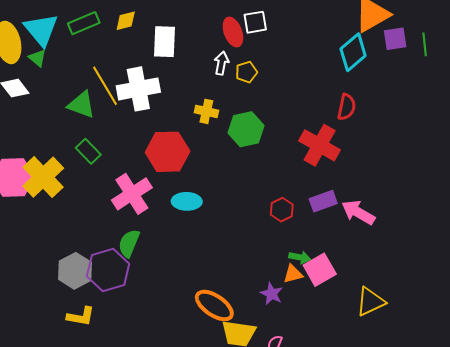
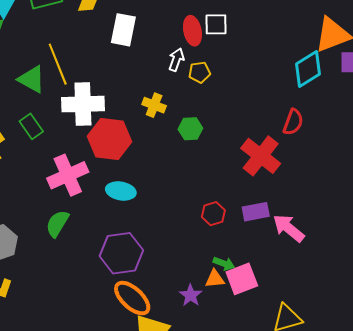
white cross: (138, 89) -> (83, 104), moved
green hexagon: (246, 129) -> (190, 129), size x0.7
purple hexagon: (108, 270) -> (121, 253), moved

